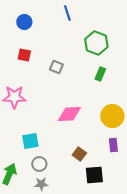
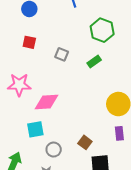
green rectangle: (100, 74) -> (94, 62), moved, turned 32
pink diamond: (69, 114) -> (47, 102), moved
gray circle: (39, 164) -> (54, 150), moved

